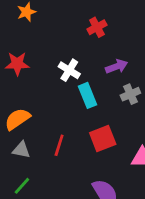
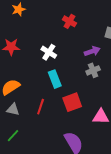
red cross: (97, 27) -> (70, 21), turned -32
purple arrow: (117, 67) -> (92, 51), moved
cyan rectangle: (87, 95) -> (55, 79), moved

